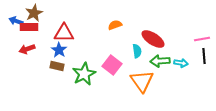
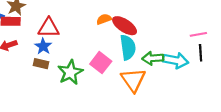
red ellipse: (153, 39) -> (125, 26), moved
cyan semicircle: (137, 51) -> (128, 47), size x1.6
cyan arrow: (181, 63) -> (176, 60), size x1.6

